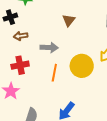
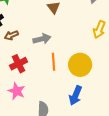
yellow circle: (82, 66) -> (80, 65), moved

